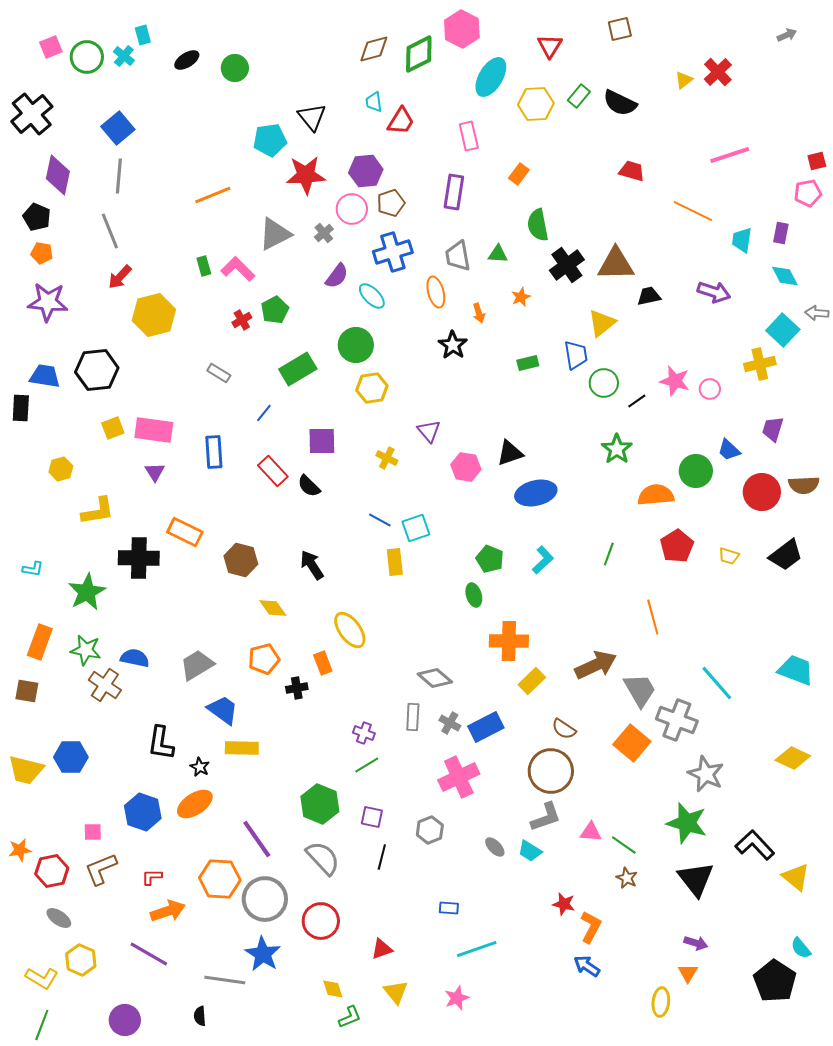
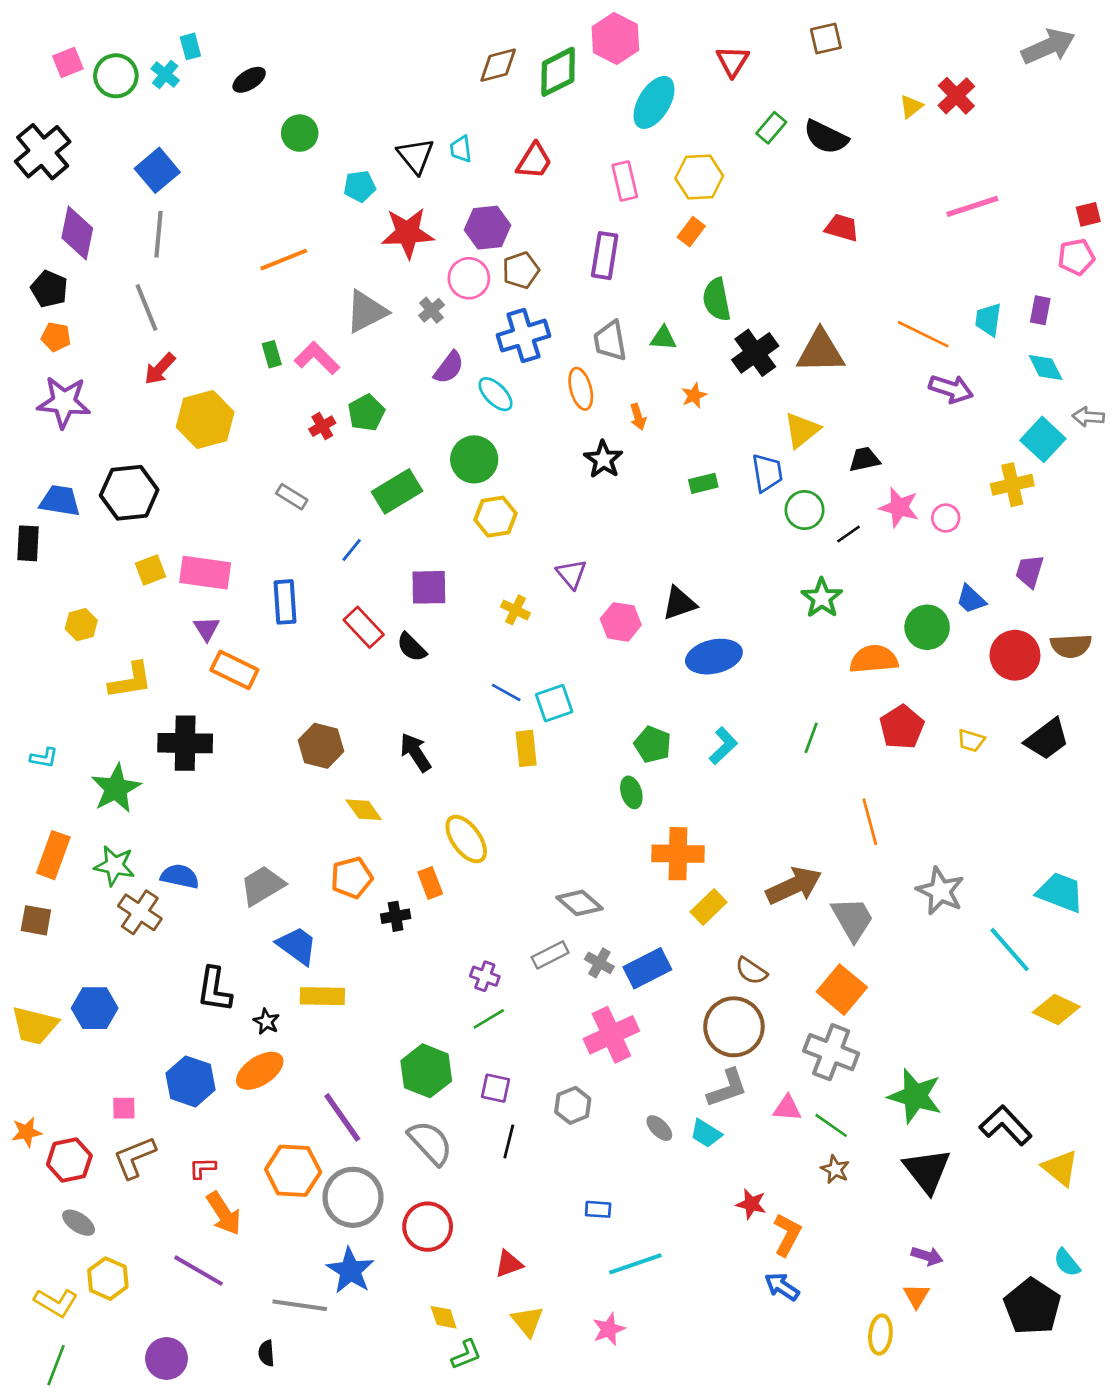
gray arrow: (787, 35) -> (1048, 46), size x2.0
green circle: (235, 68) -> (300, 133), moved
cyan trapezoid: (374, 102) -> (461, 149), moved
yellow hexagon: (536, 104) -> (699, 177), moved
cyan pentagon: (270, 140) -> (360, 186), size x0.7
orange line: (693, 211) -> (923, 334), moved
black trapezoid: (649, 296) -> (864, 459), moved
orange rectangle: (185, 532) -> (234, 670), moved
cyan line: (717, 683) -> (1010, 950), moved
gray rectangle: (413, 717) -> (550, 955), turned 60
gray cross: (677, 720) -> (831, 1052), moved
gray star: (706, 774) -> (940, 891), moved
orange arrow: (168, 911) -> (224, 1213), turned 76

